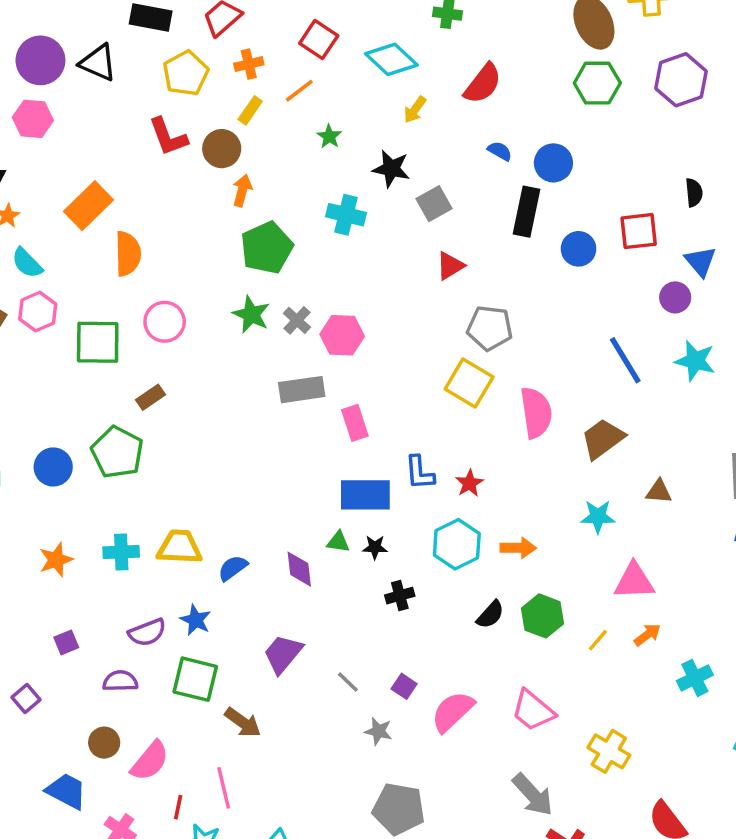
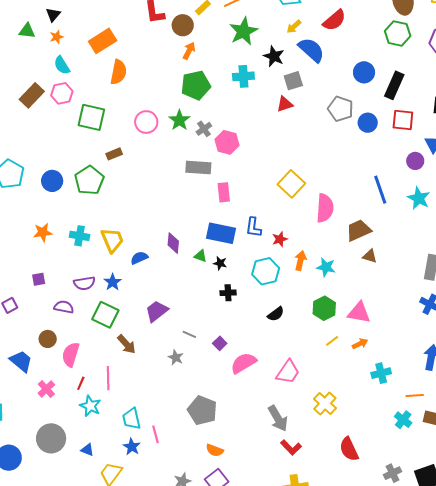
green star: (329, 136) -> (243, 31), size x2.0
blue semicircle: (500, 151) -> (311, 50), moved, size x2.0
black rectangle: (527, 212) -> (394, 85), moved
cyan cross: (346, 215) -> (243, 76), turned -30
red triangle: (450, 266) -> (285, 104), moved
pink circle: (165, 322) -> (146, 122), moved
gray pentagon: (490, 328) -> (341, 109), moved
brown triangle: (659, 492) -> (370, 256), moved
cyan star: (598, 517) -> (326, 267), moved
yellow trapezoid: (180, 547) -> (112, 240), turned 52
orange arrow: (518, 548) -> (300, 261), moved, turned -90
purple diamond: (299, 569) -> (173, 243), moved
green hexagon: (543, 616) -> (324, 308), moved
gray line: (348, 682) -> (189, 334), turned -32
pink trapezoid: (533, 710) -> (288, 372), turned -108
gray star: (378, 731) -> (176, 357), moved
pink semicircle: (150, 761) -> (71, 355), turned 145

